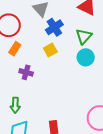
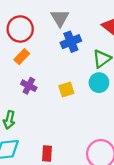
yellow square: (50, 50) -> (66, 90), moved

